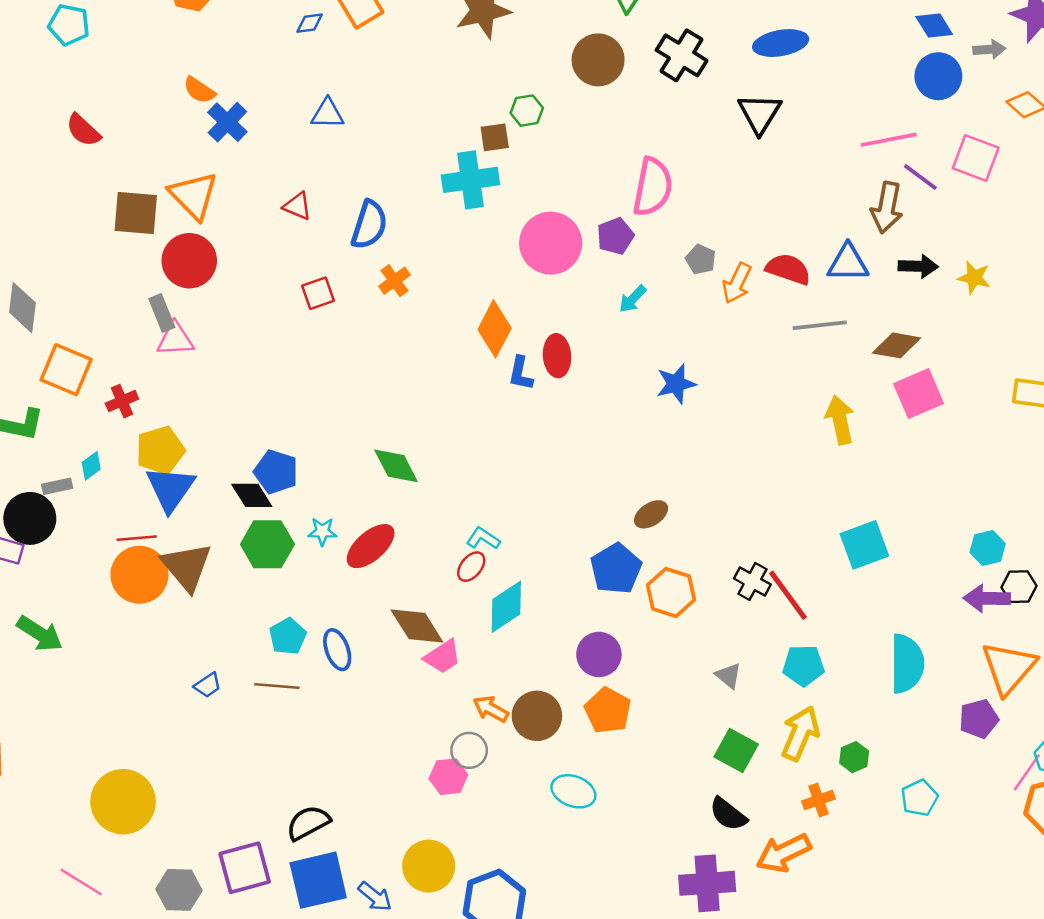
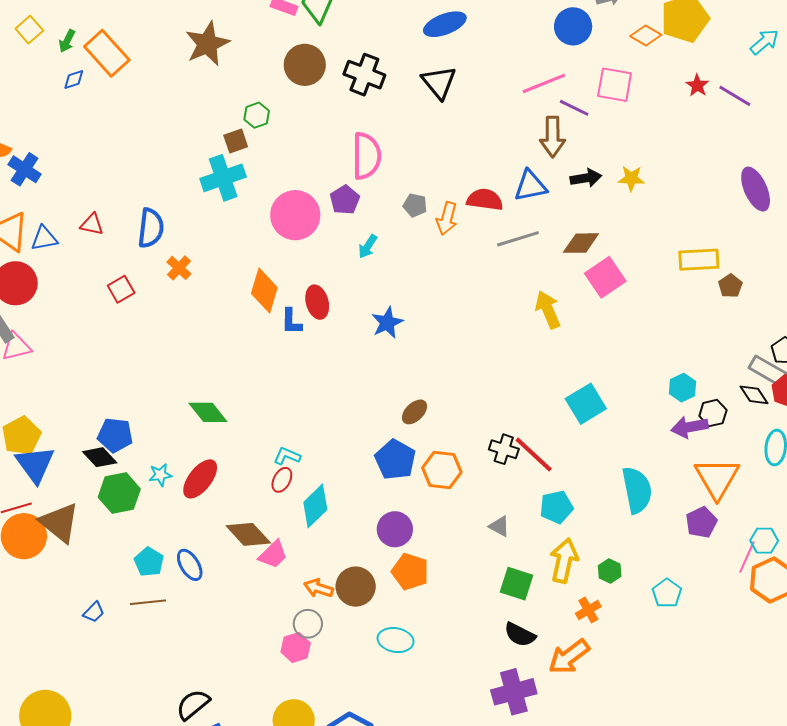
black cross: (682, 55) -> (364, 75), moved
blue triangle: (327, 114) -> (44, 238), moved
blue star: (676, 384) -> (387, 323), moved

